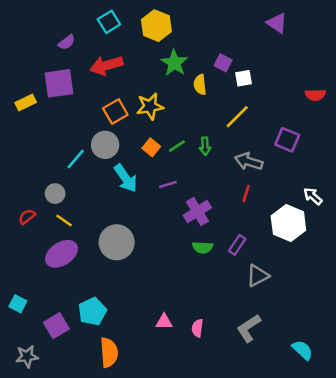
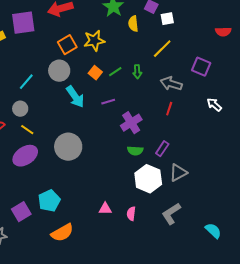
cyan line: (76, 159) -> (26, 82), moved
white arrow: (313, 196) -> (214, 105), moved
white hexagon: (288, 223) -> (148, 179), moved
orange semicircle: (109, 353) -> (62, 233), turned 65

